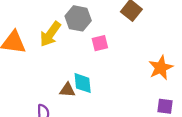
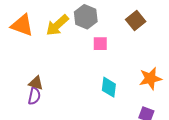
cyan diamond: (83, 83) -> (109, 87), moved
brown triangle: (67, 90) -> (36, 83), moved

